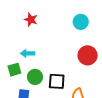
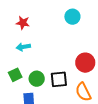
cyan arrow: (28, 53) -> (23, 47), moved
red circle: (88, 55) -> (85, 63), moved

